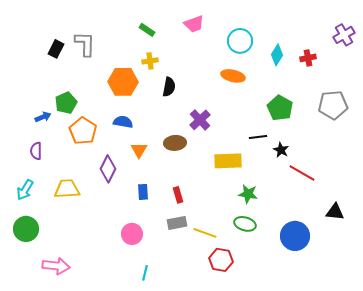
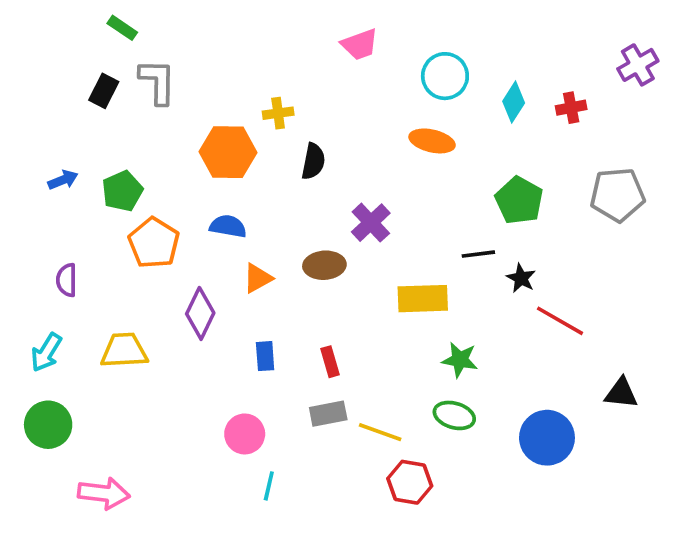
green rectangle: (147, 30) -> (122, 28), moved
blue arrow: (43, 117) -> (63, 180), moved
orange triangle: (139, 150) -> (258, 278), turned 30
cyan line: (145, 273) -> (269, 486), moved

